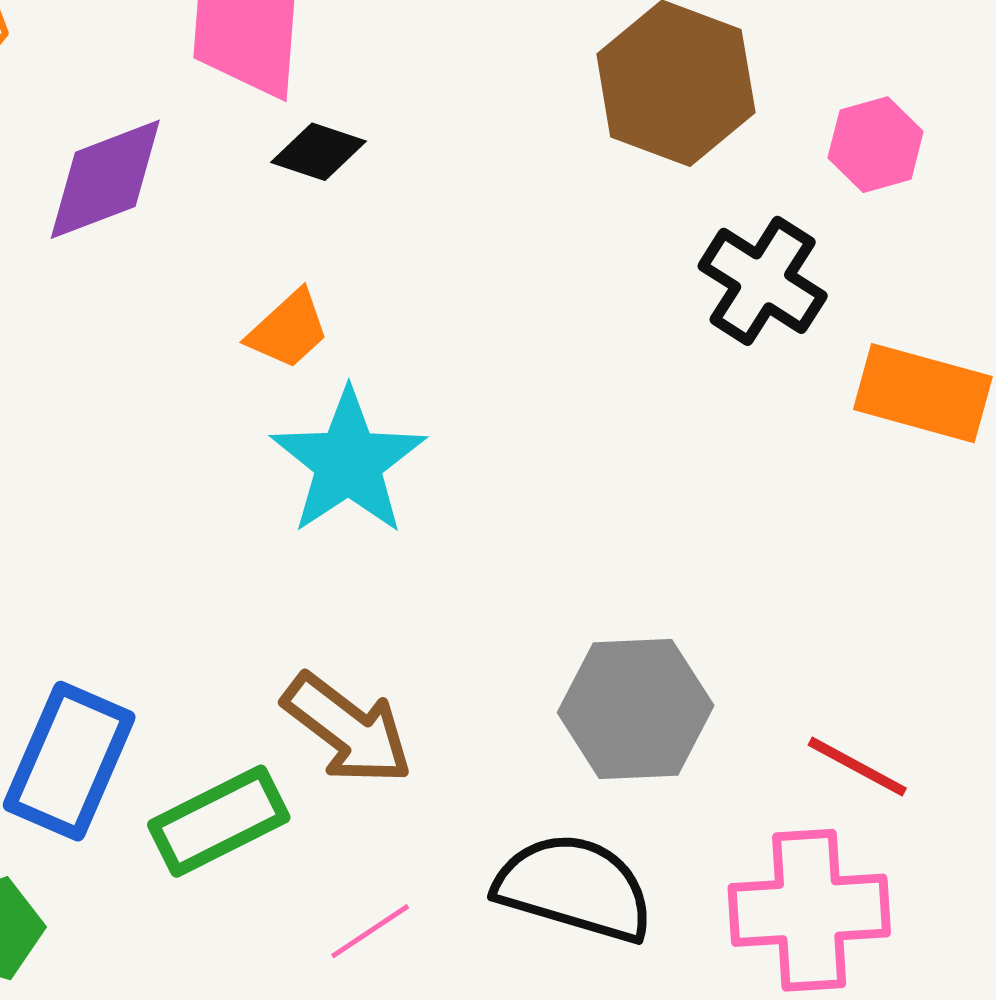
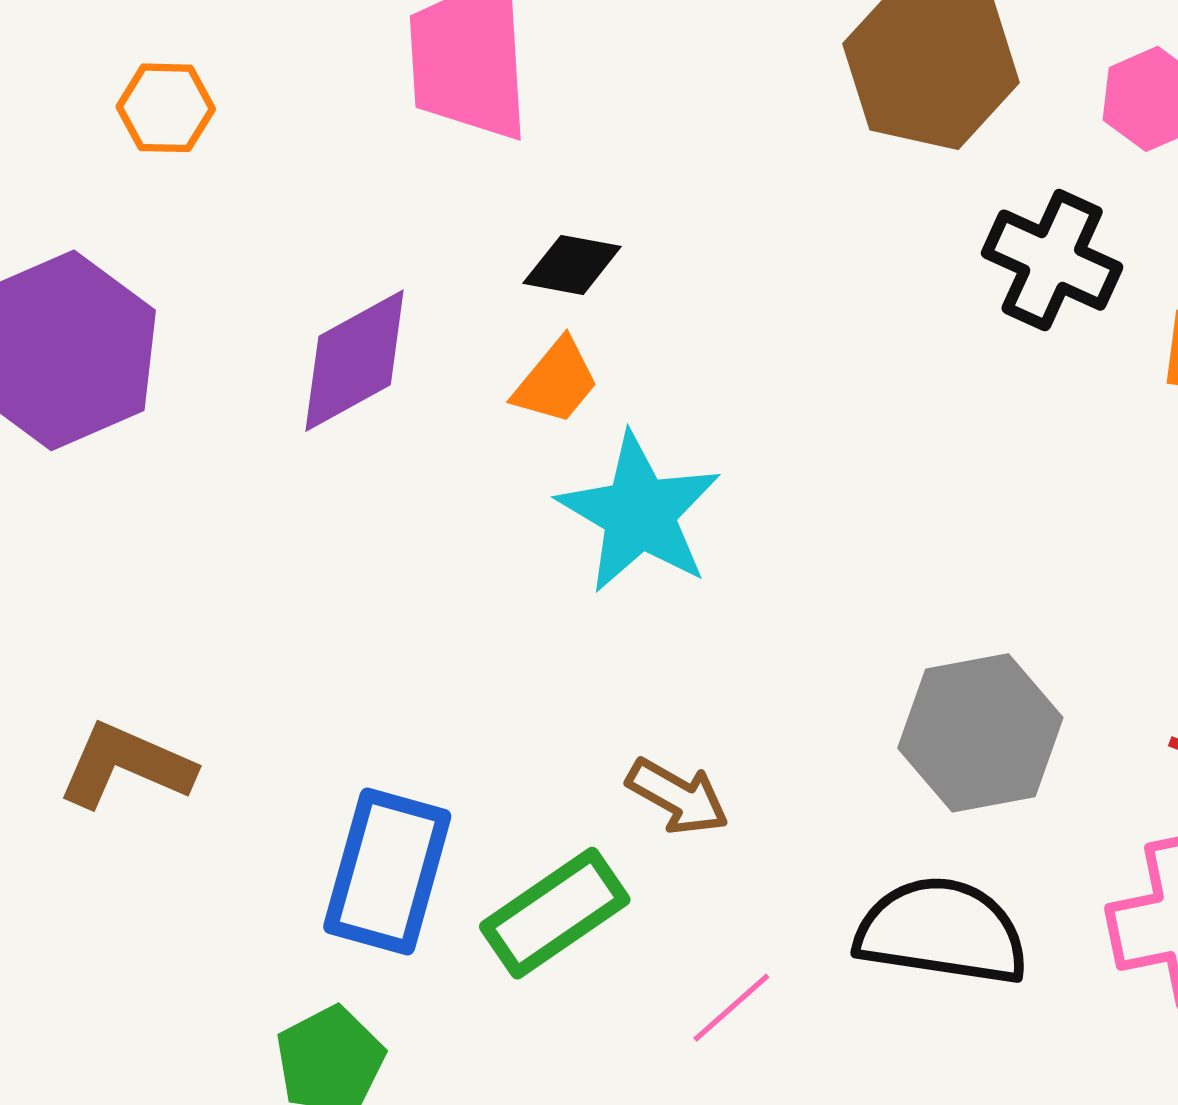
black diamond: (318, 152) -> (572, 265), moved
purple diamond: (105, 179) -> (355, 361), moved
brown arrow: (347, 729) -> (678, 796), size x0.7

